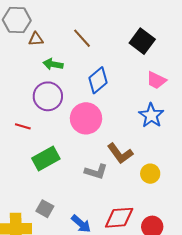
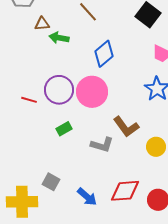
brown triangle: (36, 39) -> (42, 24), moved
purple circle: (48, 96) -> (59, 90), moved
green rectangle: (46, 159) -> (64, 129), moved, size x0.6

